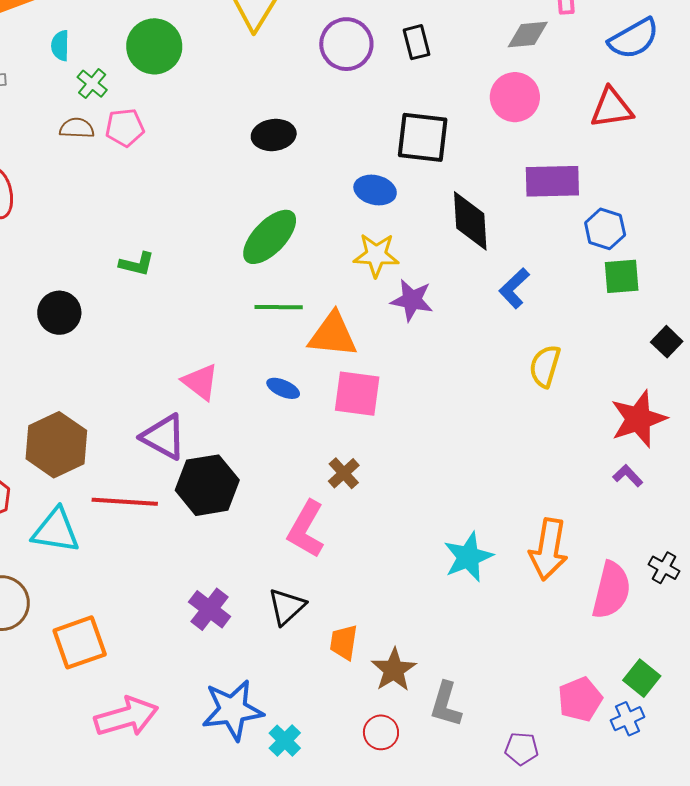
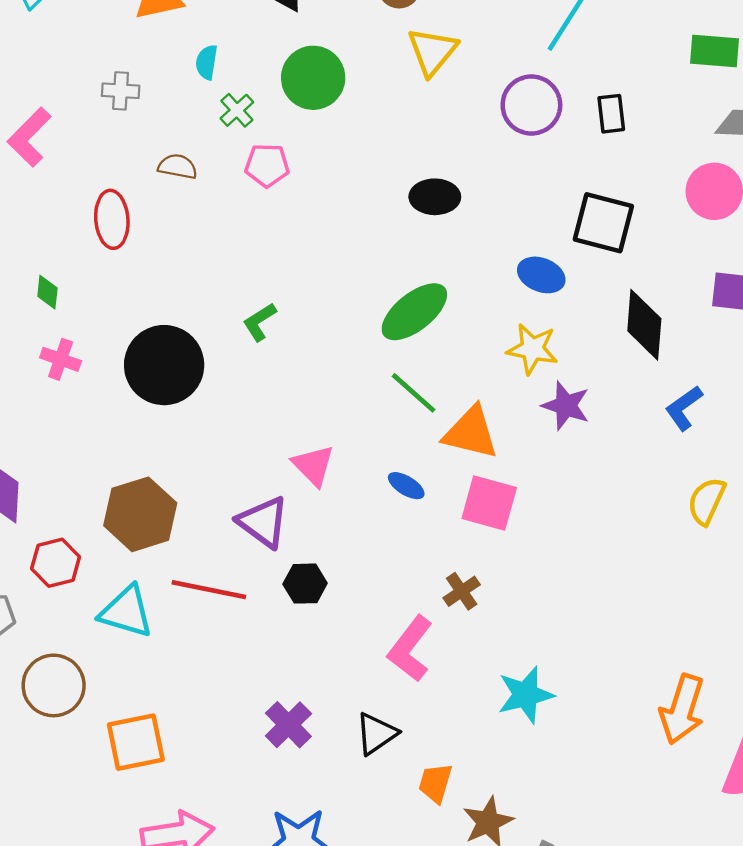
brown semicircle: (77, 128) -> (178, 167), moved
green L-shape: (137, 264) -> (260, 322), turned 126
green line: (279, 307) -> (414, 393), turned 33
black circle: (59, 313) -> (164, 365), size x1.6
black hexagon: (207, 485) -> (305, 584), size x0.6
cyan star: (468, 557) -> (526, 695), moved

